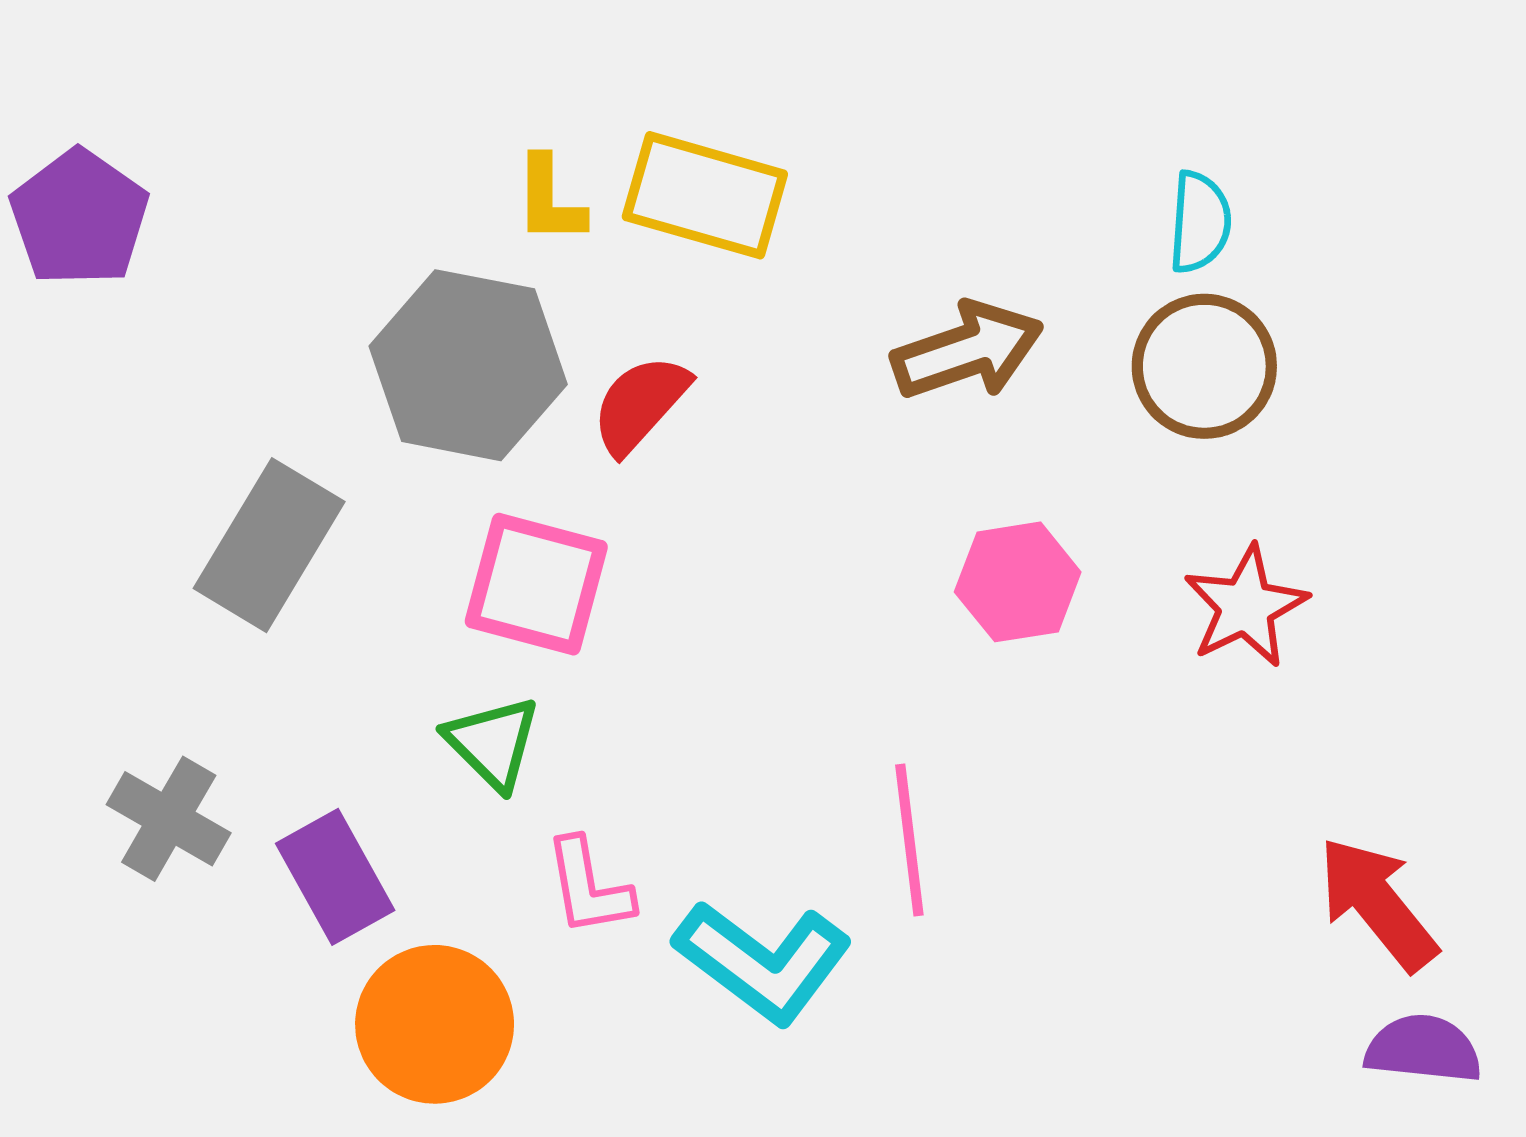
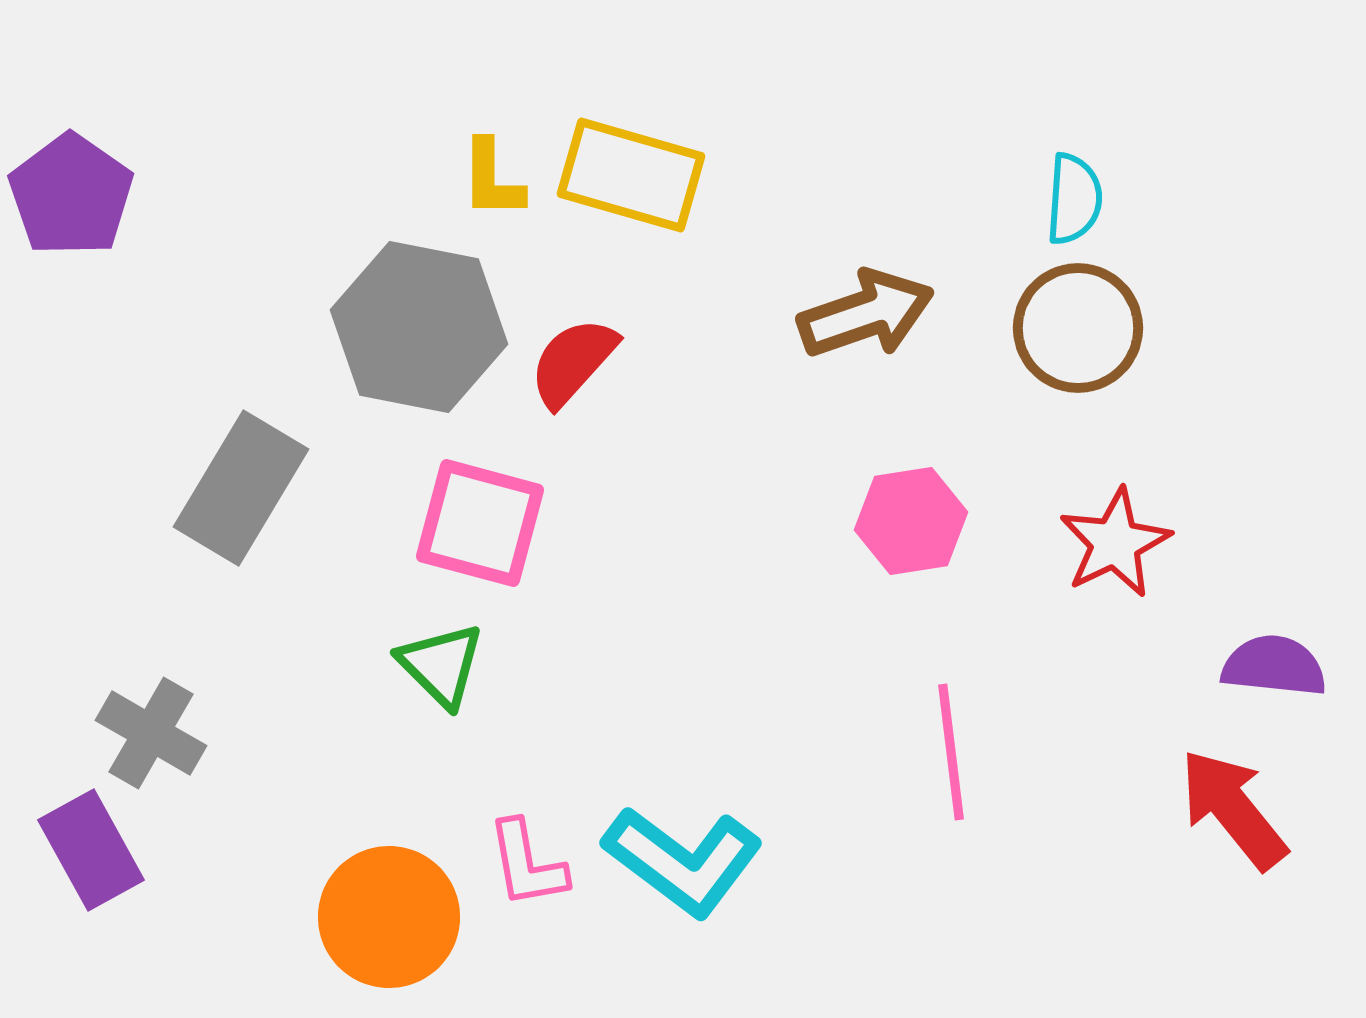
pink line: (909, 840) -> (951, 752), moved
purple rectangle: (335, 877) -> (91, 850), moved
pink L-shape: (589, 887) -> (527, 864), moved
purple semicircle: (1423, 1049) -> (1274, 666), moved

